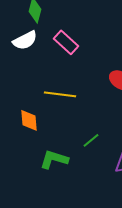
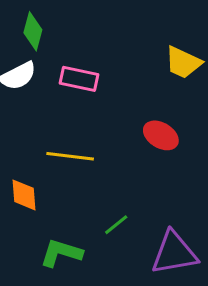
pink rectangle: (66, 42) -> (79, 79), turned -30

